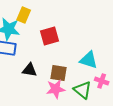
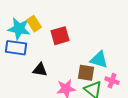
yellow rectangle: (24, 15) -> (34, 24), moved, turned -56
brown square: (59, 73) -> (86, 73), moved

